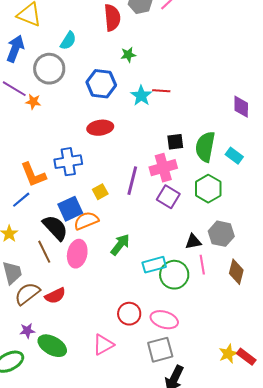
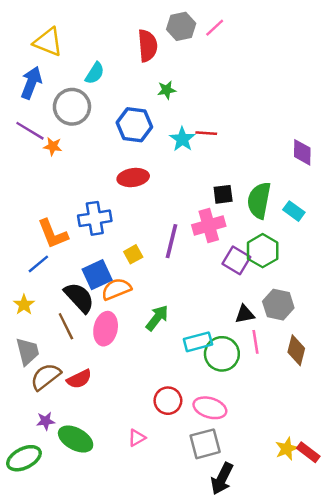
purple square: (168, 197) -> (236, 260), moved
pink triangle: (103, 345) -> (137, 438), size x0.7

